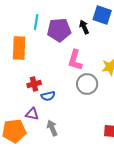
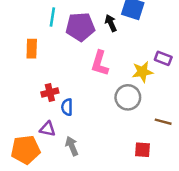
orange rectangle: (19, 48) -> (32, 49), size x0.7
gray circle: (87, 84) -> (128, 97), moved
blue semicircle: (48, 96) -> (67, 107), turned 104

